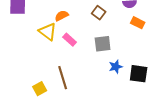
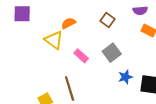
pink rectangle: (70, 40) -> (81, 56), moved
gray square: (103, 44) -> (112, 53), turned -30

